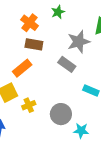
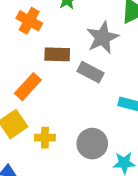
brown rectangle: (34, 44) -> (57, 54), moved
yellow cross: (29, 105) -> (45, 138), turned 32

